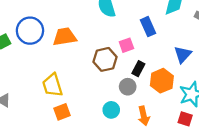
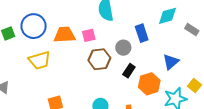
pink square: (126, 45) -> (89, 35), moved
yellow trapezoid: (52, 85) -> (40, 60), moved, turned -95
gray circle: (128, 87) -> (123, 48), moved

